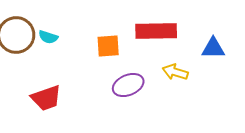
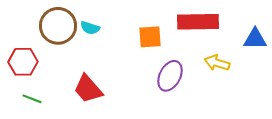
purple ellipse: (128, 85) -> (170, 76), turned -40
red trapezoid: (46, 98) -> (88, 89), turned 68

